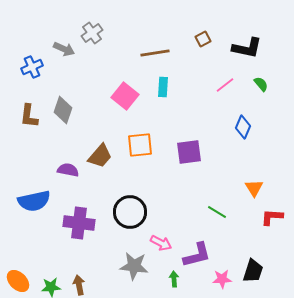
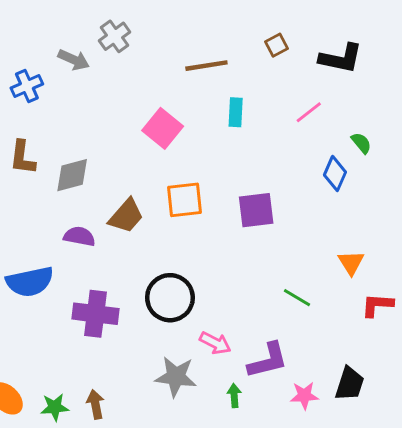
green semicircle: (261, 84) -> (361, 143), moved
cyan rectangle: (163, 87) -> (236, 112), moved
gray diamond: (63, 110) -> (72, 175), moved, turned 56

